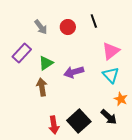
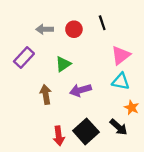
gray arrow: (41, 27) -> (45, 29), turned 126
green triangle: (46, 63) -> (63, 64), moved
purple arrow: (74, 72) -> (80, 90), moved
cyan triangle: (111, 75) -> (121, 81), turned -36

